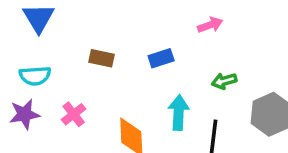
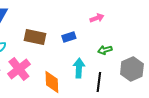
brown rectangle: (102, 58) -> (35, 37), size x1.5
pink cross: (74, 114) -> (19, 69), size x1.6

